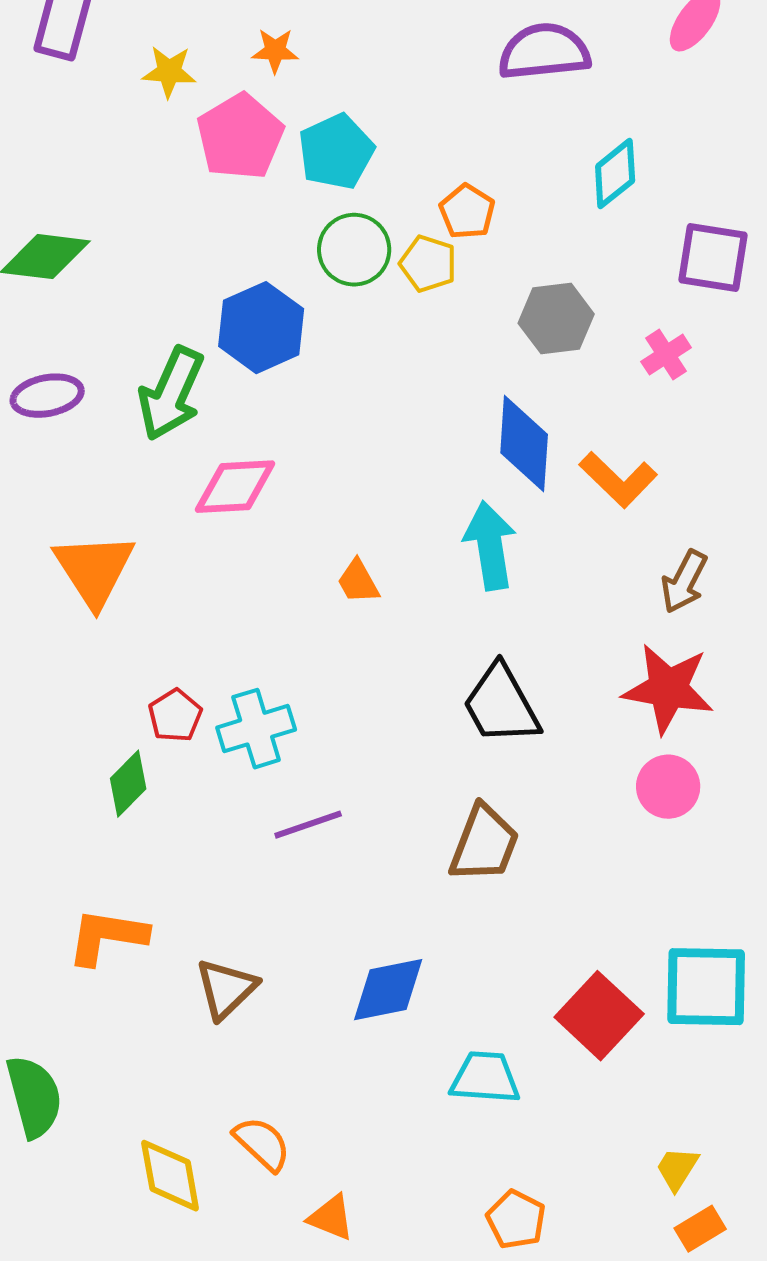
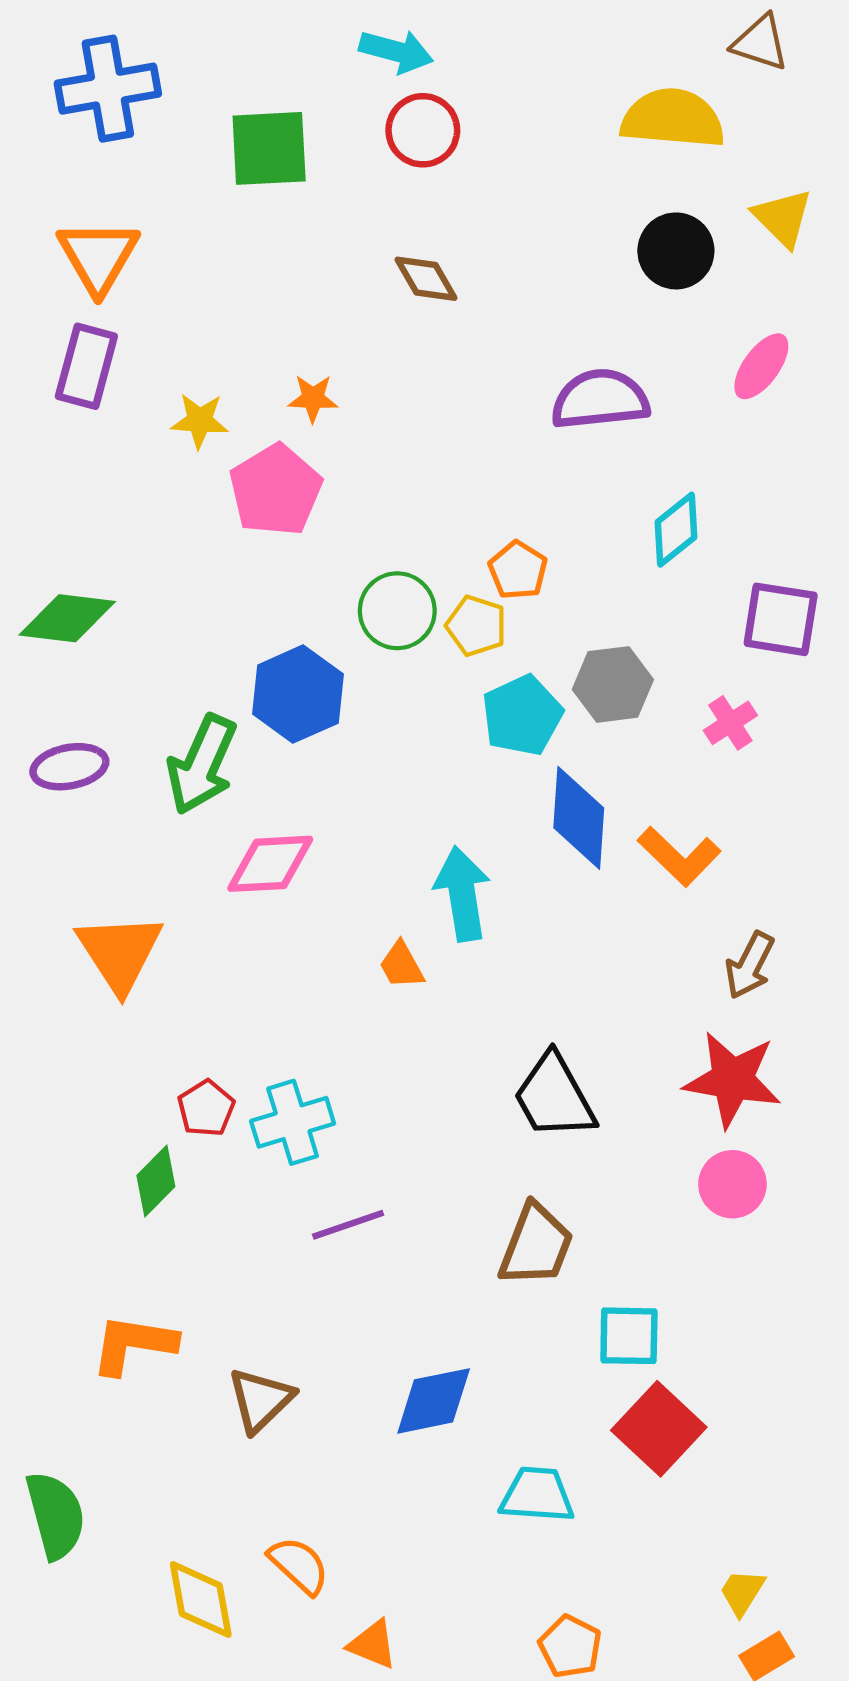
cyan pentagon: (336, 152) -> (522, 715), moved
cyan arrow: (490, 546) -> (462, 894), moved
cyan square: (706, 987) -> (629, 1336), moved, size x0.7

